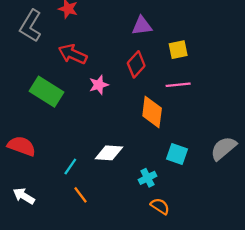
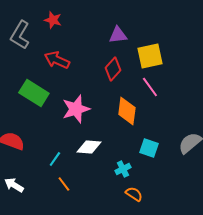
yellow square: (178, 50) -> (150, 56), size x1.5
pink star: (99, 85) -> (76, 109), moved, size x1.6
pink line: (178, 85) -> (150, 87), turned 60

